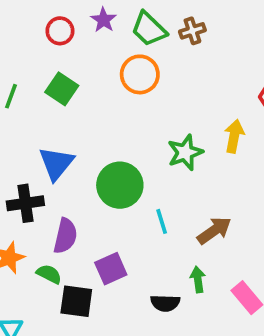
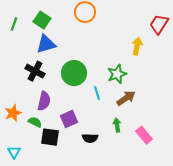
green star: (185, 152) -> (117, 74), moved
blue triangle: (56, 163) -> (46, 44), moved, turned 35
black cross: (25, 203) -> (35, 71), moved, turned 36
black semicircle: (165, 303) -> (90, 138), moved

